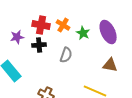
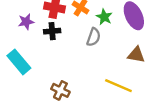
gray semicircle: (66, 55) -> (94, 37), moved

